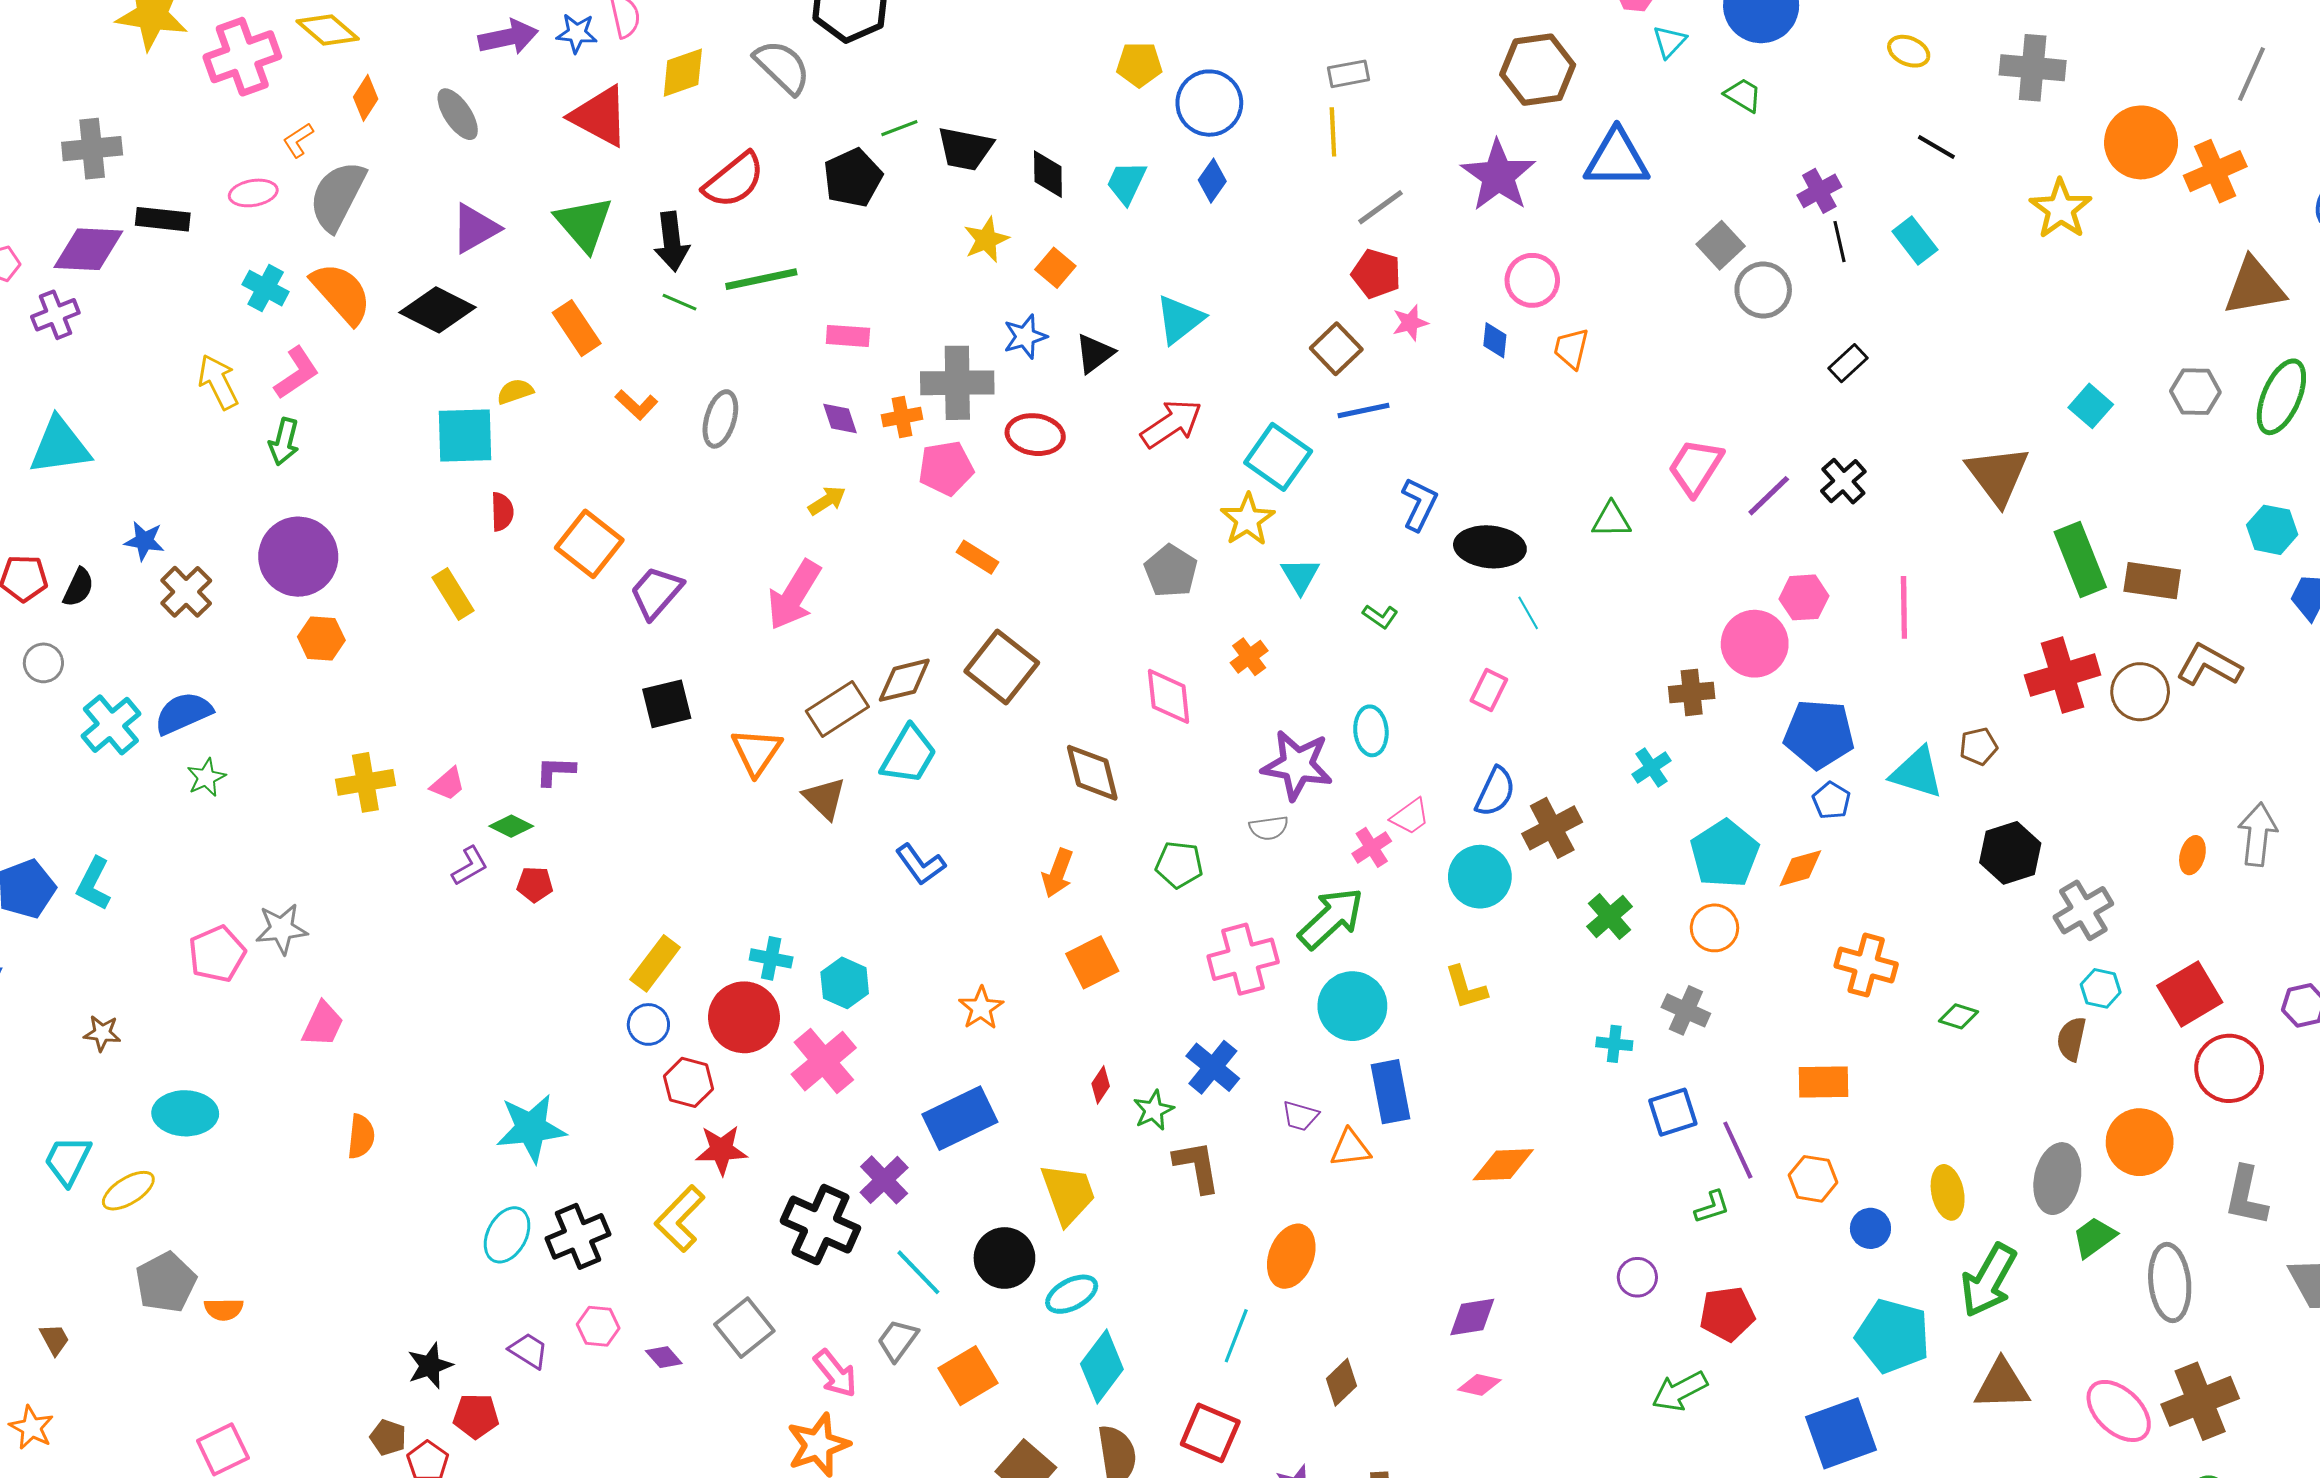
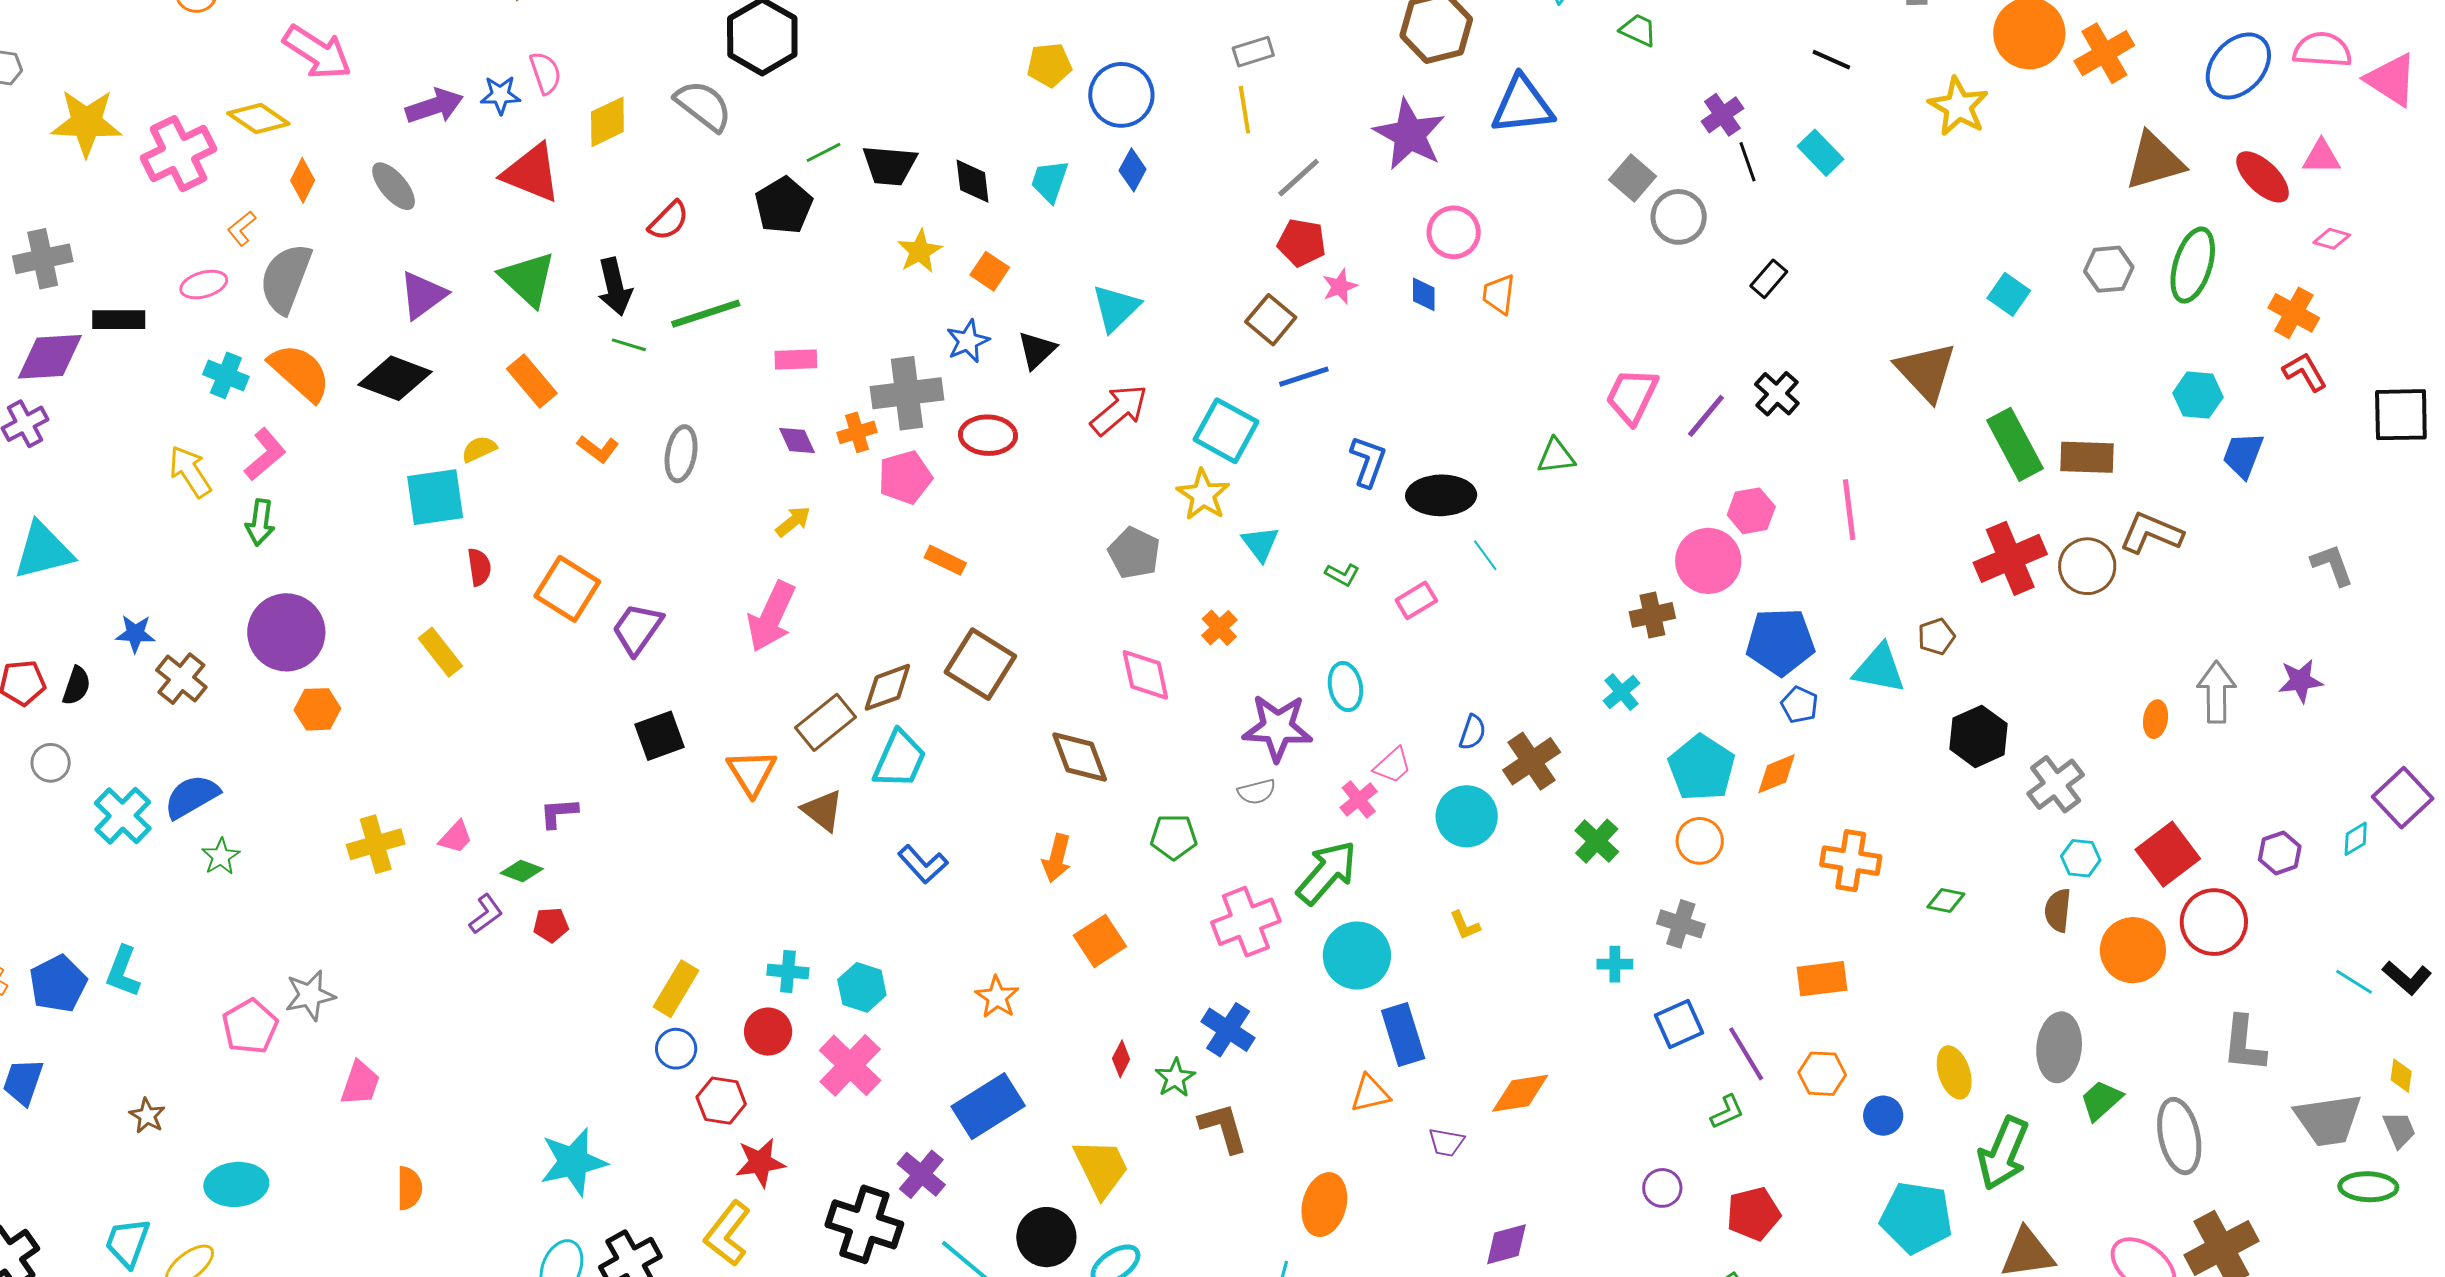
red semicircle: (734, 180) -> (669, 221), size x0.7
pink rectangle: (1489, 690) -> (1416, 600), moved, turned 39
blue semicircle: (1495, 792) -> (1473, 732), size x0.7
yellow L-shape: (1466, 988) -> (1465, 925), size x0.7
red circle: (744, 1017) -> (768, 1032), size x0.7
brown star: (102, 1033) -> (147, 1116), turned 30
purple trapezoid: (1300, 1116) -> (1446, 1142), moved
orange circle: (2140, 1142) -> (2133, 950), moved

